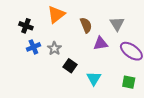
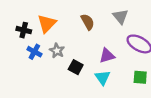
orange triangle: (56, 14) -> (47, 24), moved
purple triangle: (101, 43) -> (107, 56), moved
blue cross: (33, 47) -> (34, 52), turned -32

